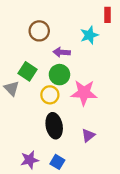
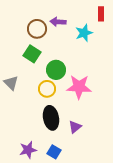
purple arrow: (62, 52) -> (58, 22), moved
green square: (27, 71) -> (32, 54), moved
purple triangle: (88, 135) -> (75, 127), moved

